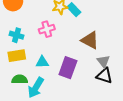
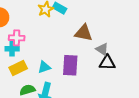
pink cross: (47, 29) -> (17, 38), moved, turned 35

